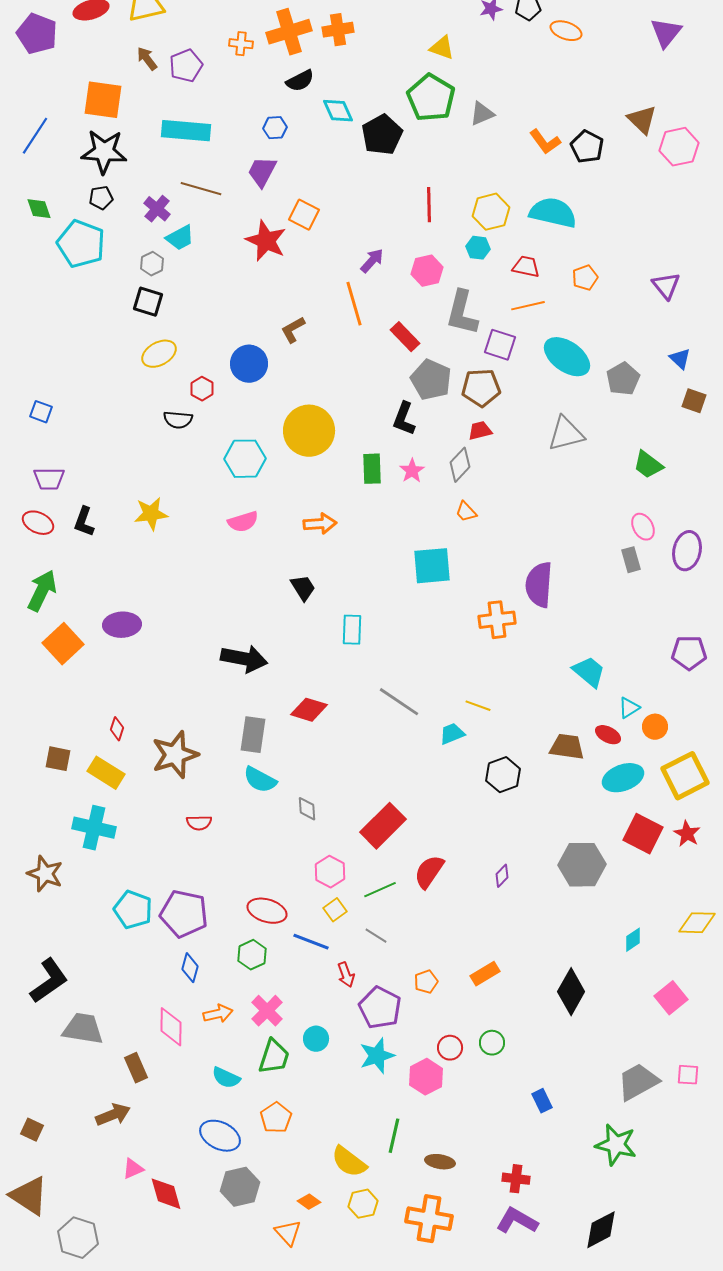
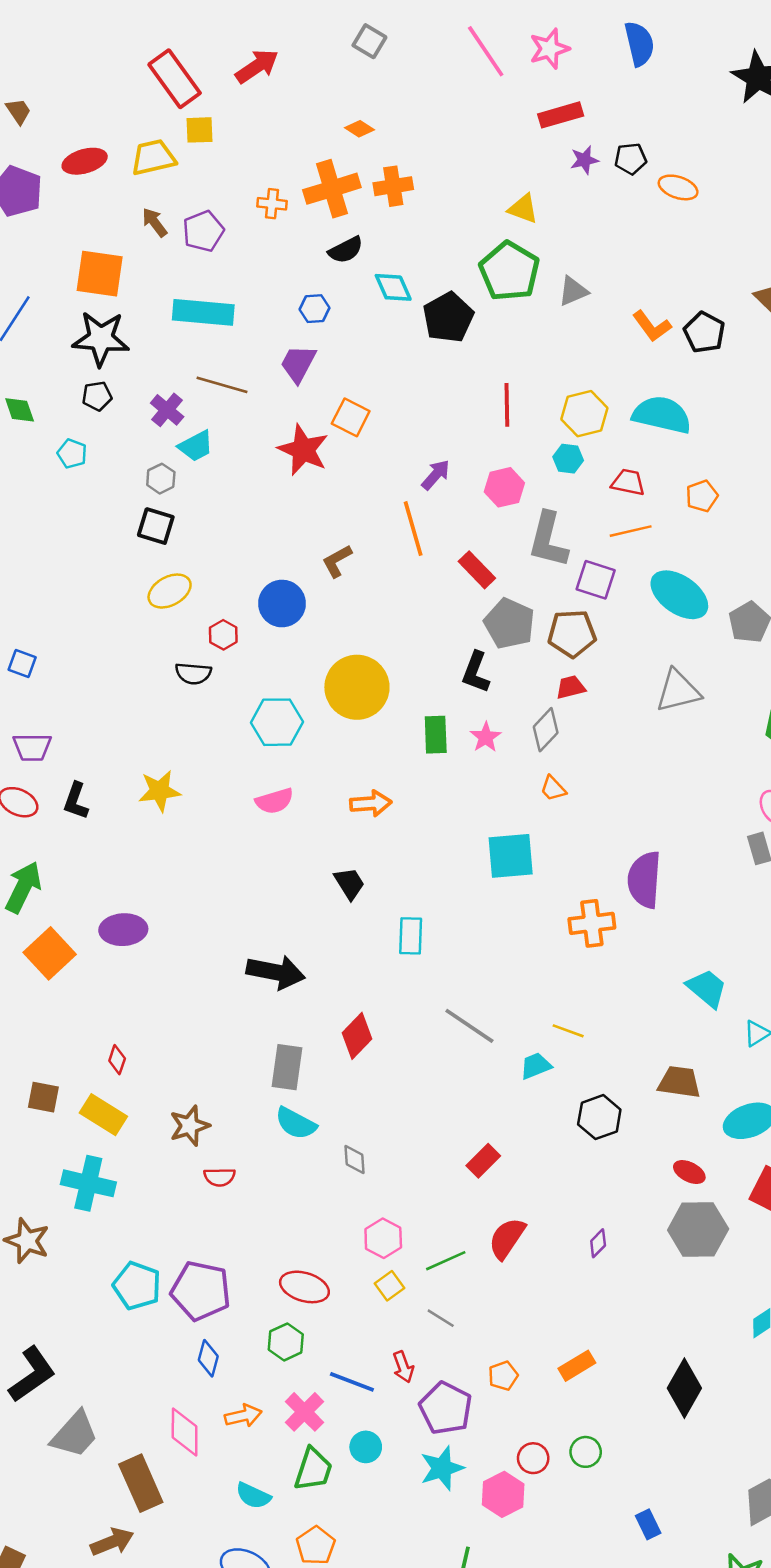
cyan pentagon: (81, 244) -> (72, 454), size x0.5
red diamond: (309, 710) -> (357, 1036), turned -63
red ellipse: (608, 735) -> (689, 1172), moved
brown star: (175, 755) -> (190, 1126), moved, size x0.7
red rectangle: (383, 826) -> (483, 1161), moved, size x0.6
blue line: (311, 942) -> (352, 1382), moved
gray trapezoid: (83, 1029) -> (75, 1434), turned 123
brown rectangle: (136, 1068) -> (141, 1483), size x1.5

